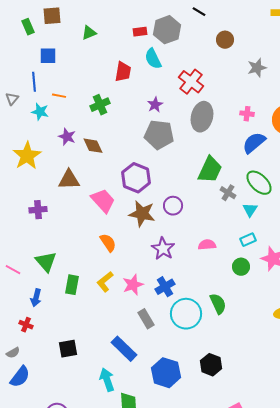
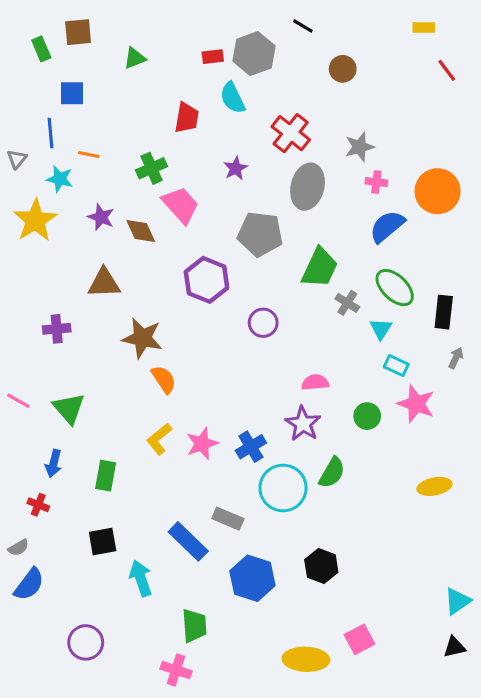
gray star: (257, 68) -> (360, 147), moved
gray pentagon: (159, 135) -> (260, 234), moved
yellow star: (27, 156) -> (35, 220), moved
pink trapezoid: (103, 201) -> (181, 205), moved
brown star: (142, 214) -> (142, 338), moved
cyan rectangle: (248, 240) -> (396, 366), moved, turned 49
purple star: (163, 249) -> (303, 424), moved
pink line: (13, 270) -> (18, 401), moved
green rectangle: (72, 285) -> (106, 476), moved
green semicircle: (218, 304) -> (332, 473), turned 55
gray rectangle: (146, 319) -> (228, 519), moved, turned -36
cyan arrow: (107, 380) -> (141, 578), moved

